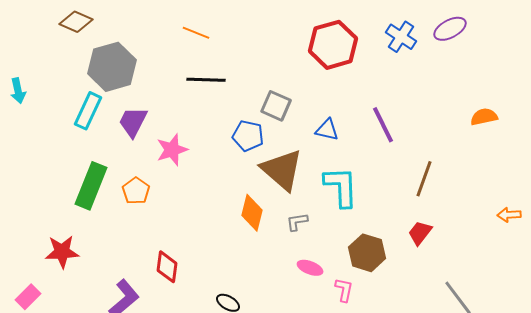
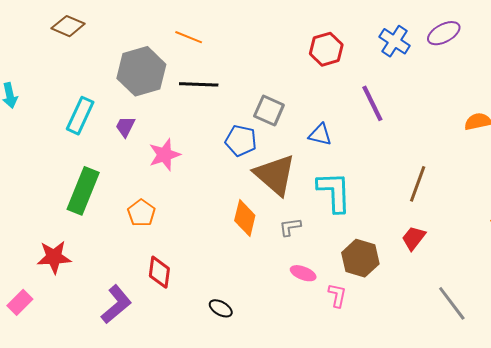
red hexagon: (333, 45) -> (326, 49), size x0.7
gray hexagon: (112, 67) -> (141, 71), moved
purple trapezoid: (133, 122) -> (125, 127), size x0.7
purple line: (383, 125) -> (372, 103), moved
orange pentagon: (136, 191) -> (141, 213), moved

